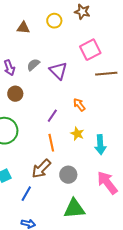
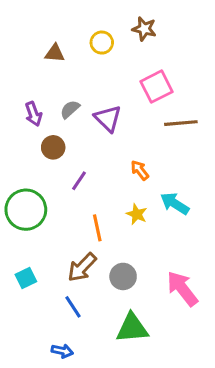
brown circle: (15, 94) -> (53, 147), moved
purple line: (52, 116) -> (79, 181), moved
cyan arrow: (100, 145) -> (175, 204), moved, turned 126
blue line: (26, 194) -> (73, 307), moved, turned -63

